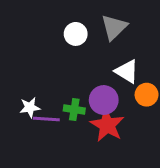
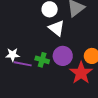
white triangle: (127, 71) -> (57, 28), moved
red star: (107, 125) -> (81, 73), moved

